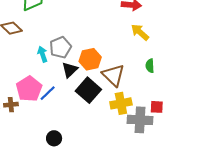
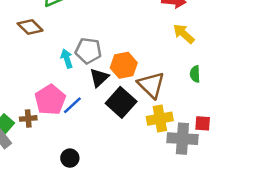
gray pentagon: (60, 47) -> (88, 51), turned 30
black circle: (54, 138) -> (70, 158), moved

